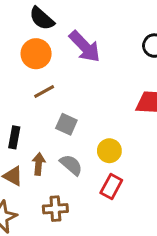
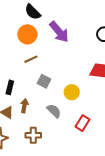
yellow circle: (109, 151) -> (72, 92), moved
gray semicircle: (71, 165) -> (54, 111), moved
red rectangle: (111, 187) -> (82, 123), moved

